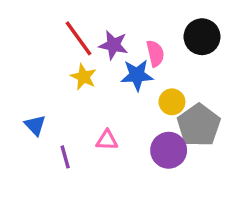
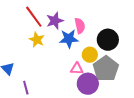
black circle: (202, 37) -> (108, 40), moved
purple star: (114, 45) -> (55, 21), turned -30
pink triangle: (107, 140) -> (77, 69), moved

